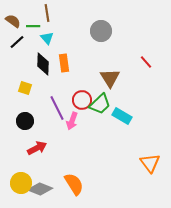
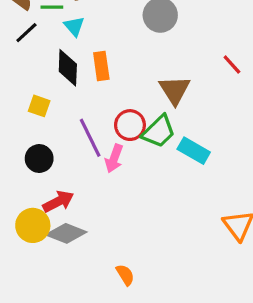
yellow circle: (21, 183) -> (33, 225), moved
orange semicircle: (74, 184) -> (125, 275), moved, size x0.6
gray diamond: (40, 189) -> (66, 233), moved

